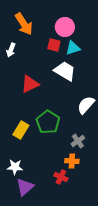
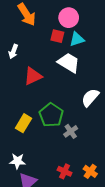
white arrow: (11, 50) -> (13, 51), moved
gray cross: (78, 141) -> (71, 131), moved
orange cross: (72, 161) -> (90, 171), moved, turned 32

